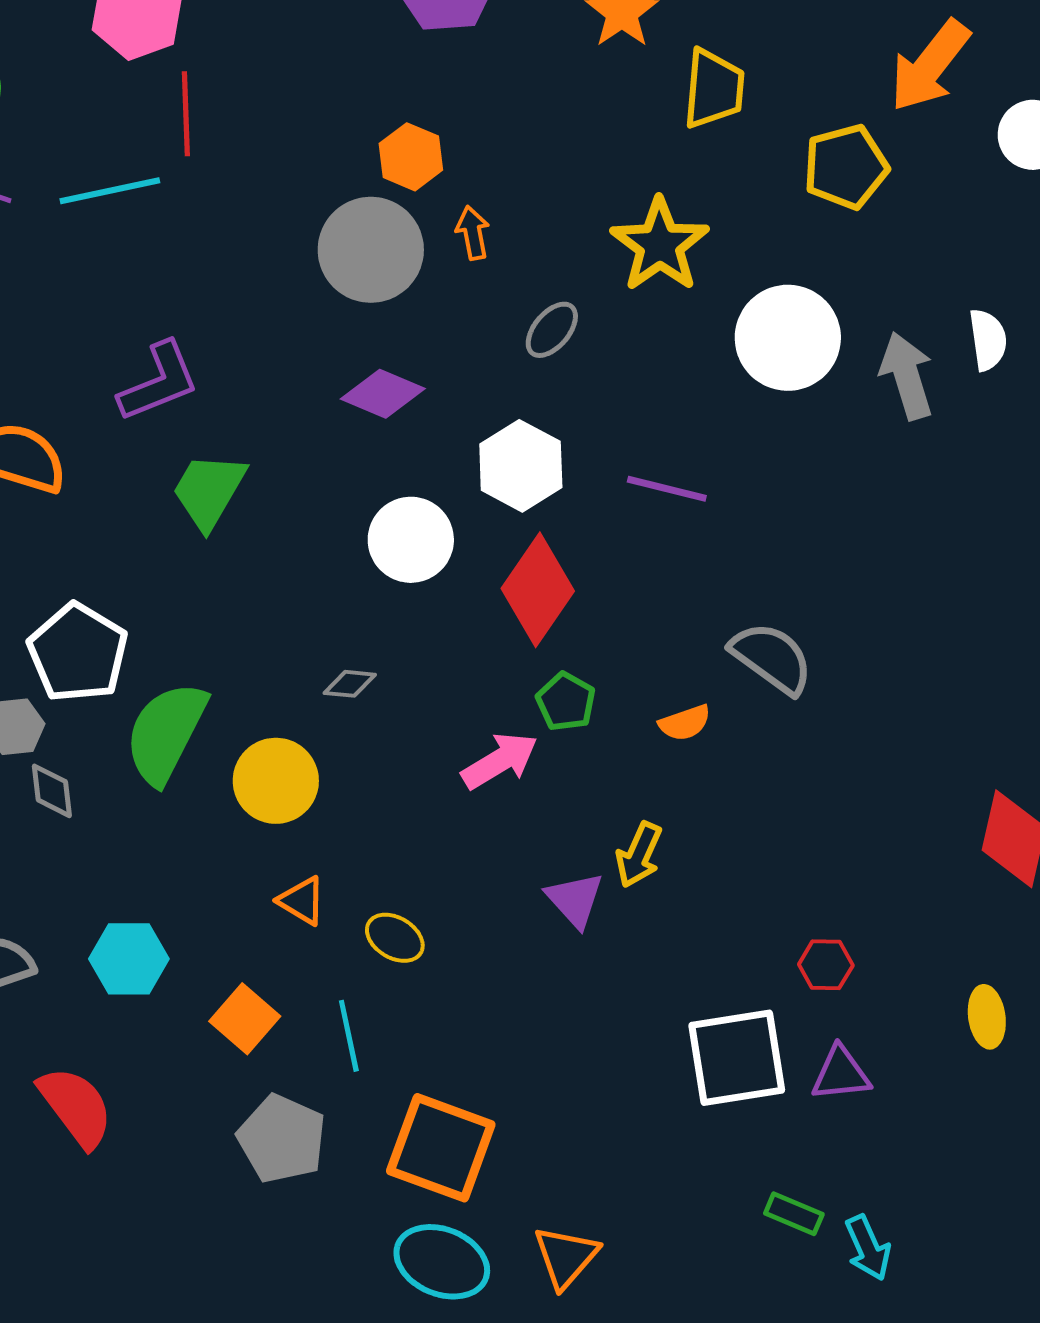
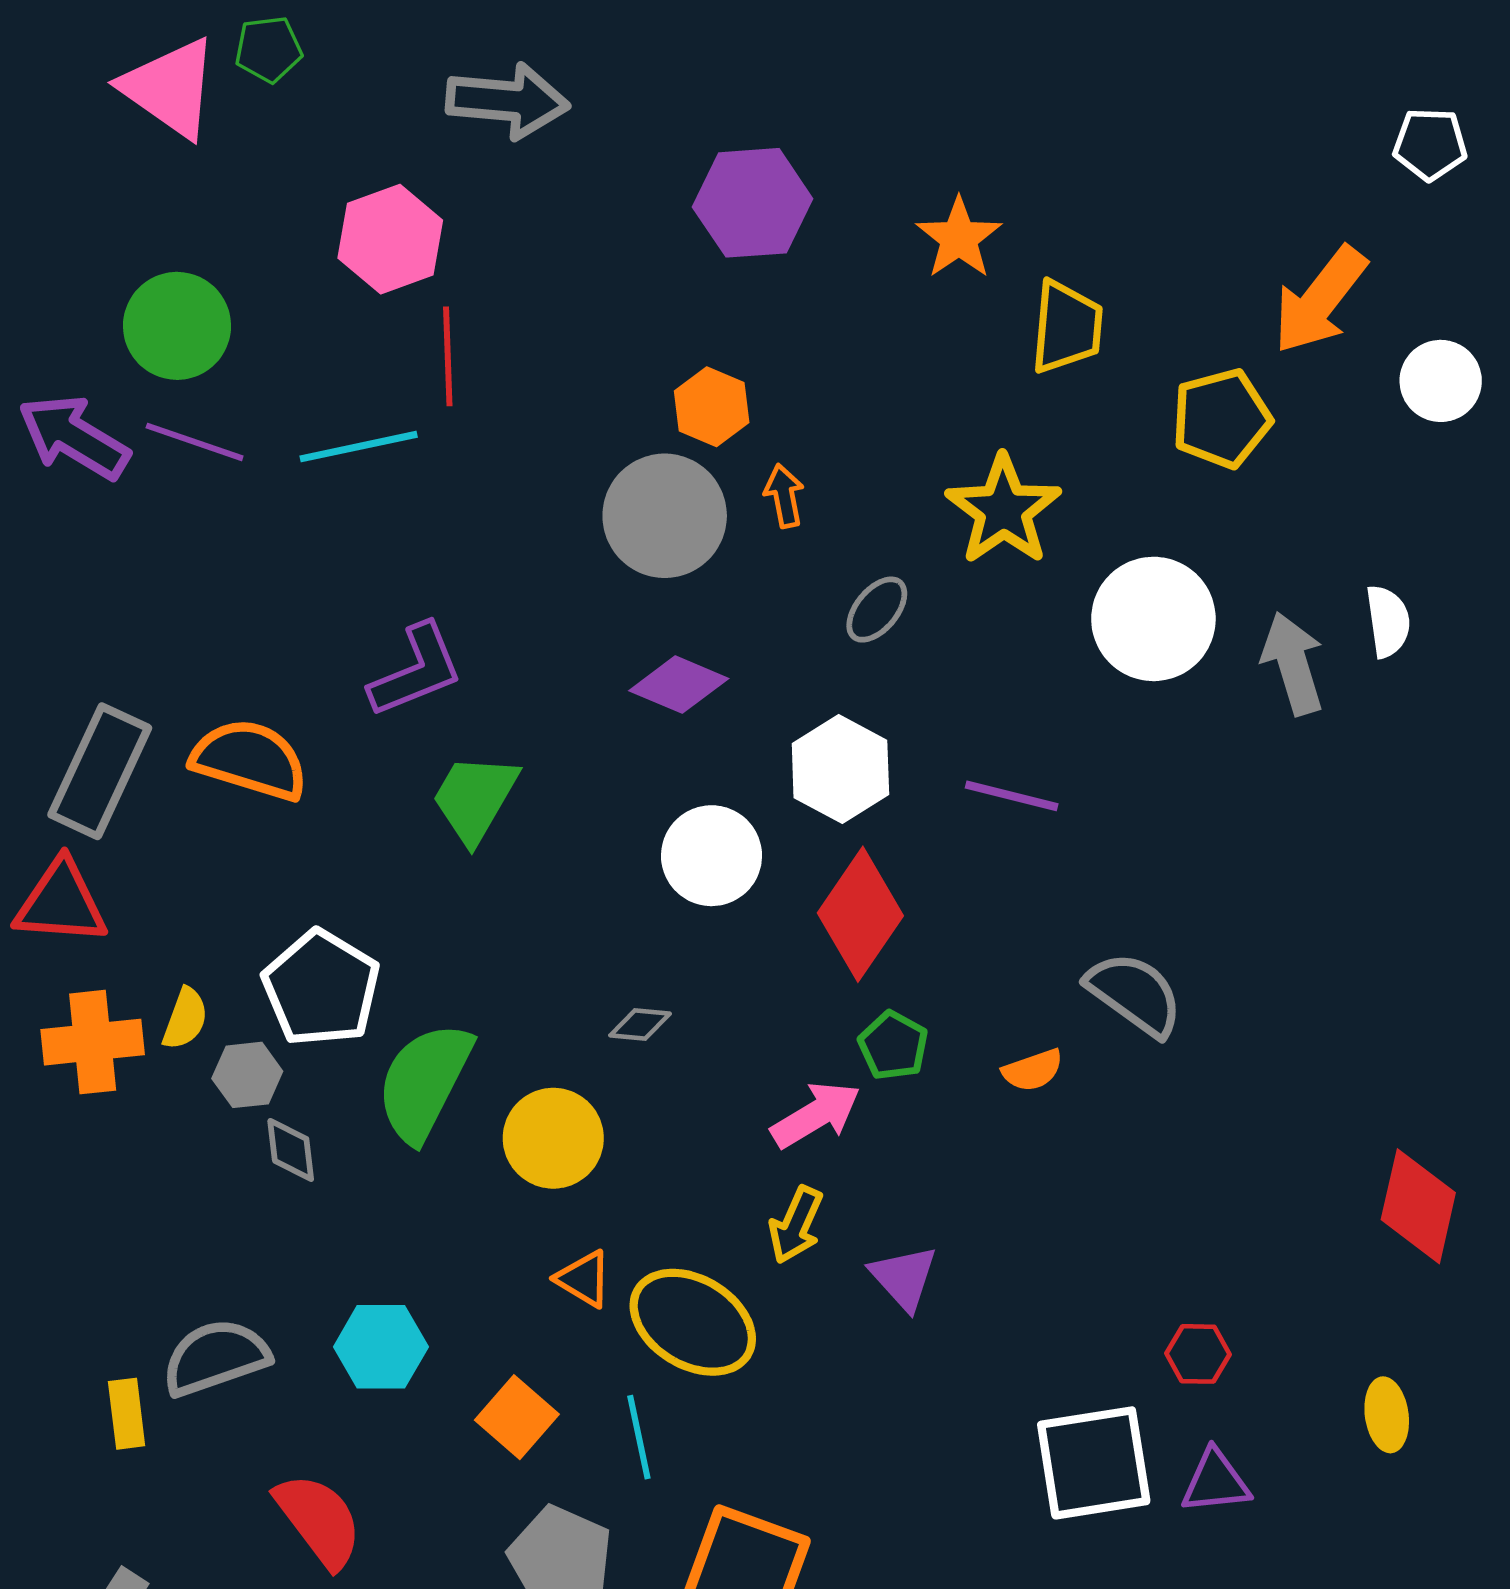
yellow arrow: (639, 855) -> (796, 1225), moved
yellow ellipse: (395, 938) -> (693, 1322), size x1.8

